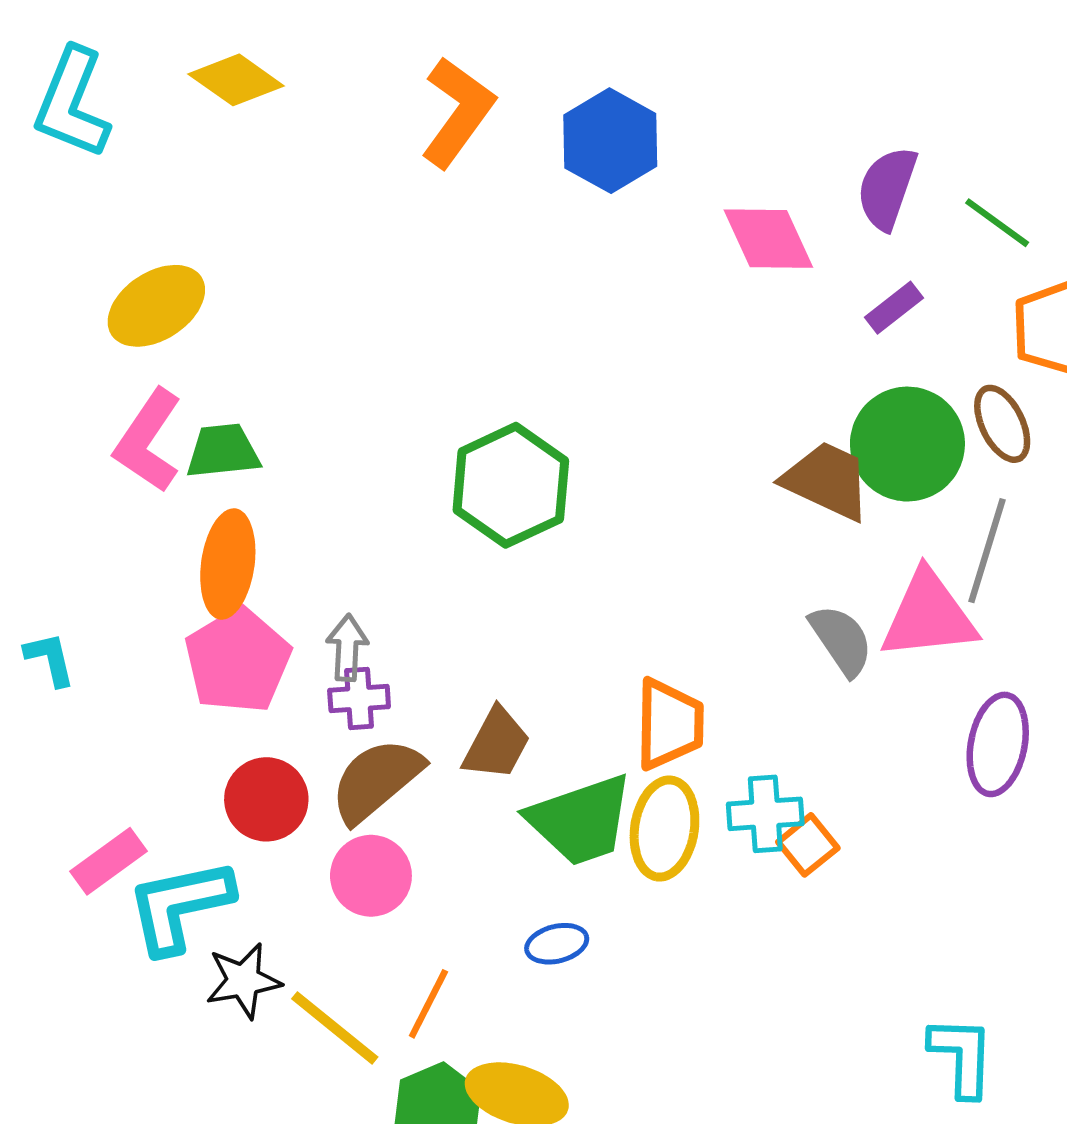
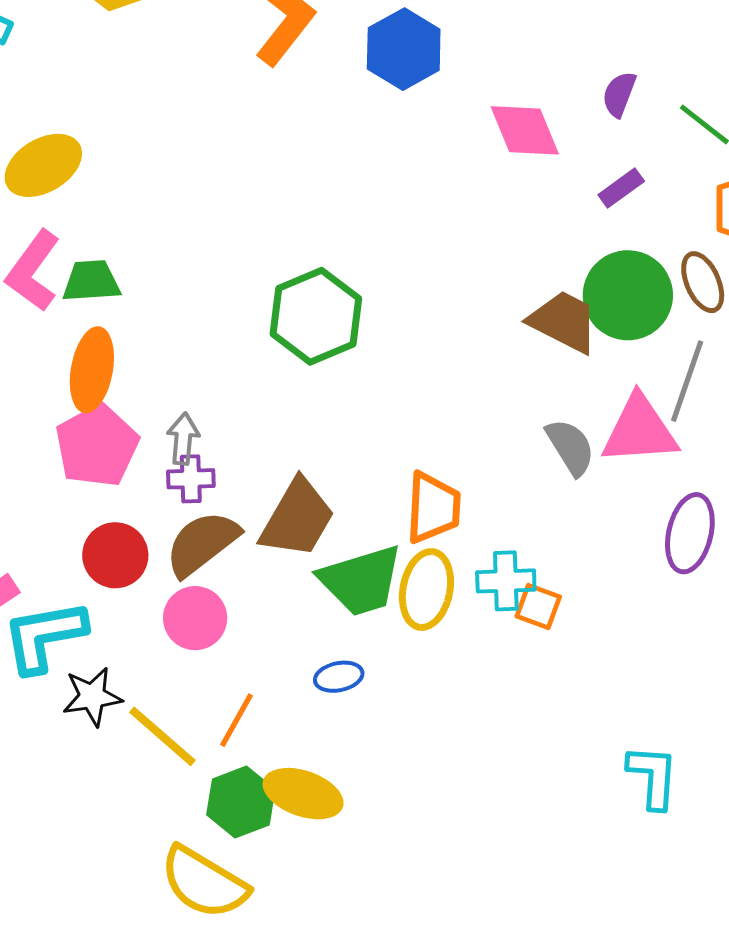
purple semicircle: (887, 188) -> (619, 94), size x0.7
brown trapezoid: (497, 744) -> (297, 518), size x1.4
orange square: (808, 845) -> (538, 607), turned -33

